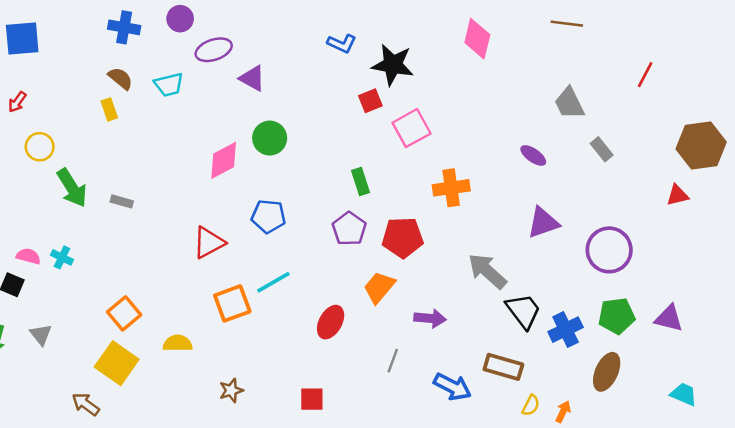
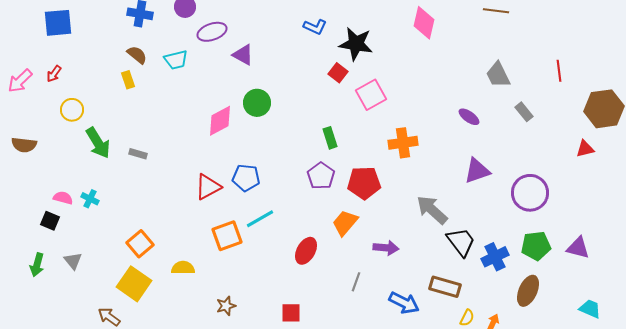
red line: (645, 75) -> (559, 71), moved, turned -35
red square: (370, 101) -> (338, 73), turned -30
blue pentagon: (268, 216) -> (246, 178), moved

